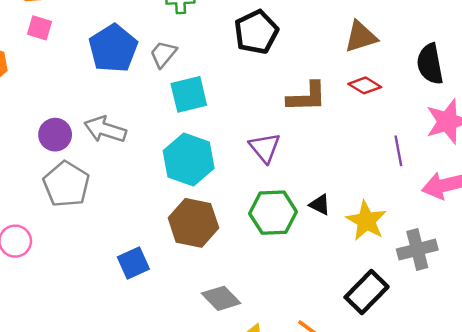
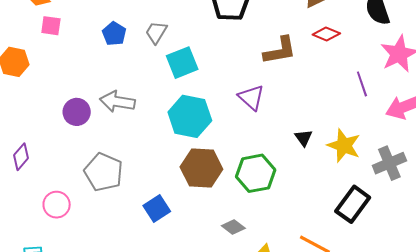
blue pentagon: (113, 48) -> (114, 34), size x0.6
gray pentagon: (66, 184) -> (104, 172), moved
black triangle: (320, 205) -> (304, 138), turned 36
green hexagon: (273, 213) -> (256, 173), moved
gray diamond: (221, 298) -> (233, 227), size x0.7

